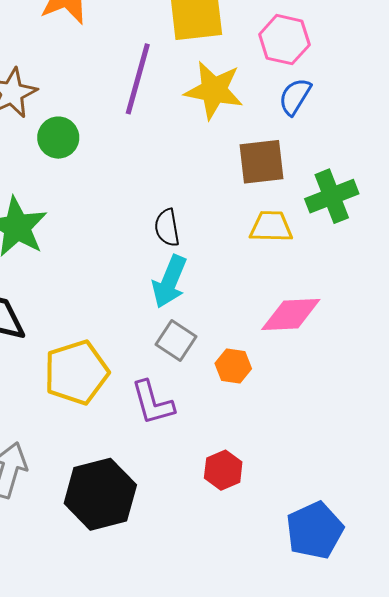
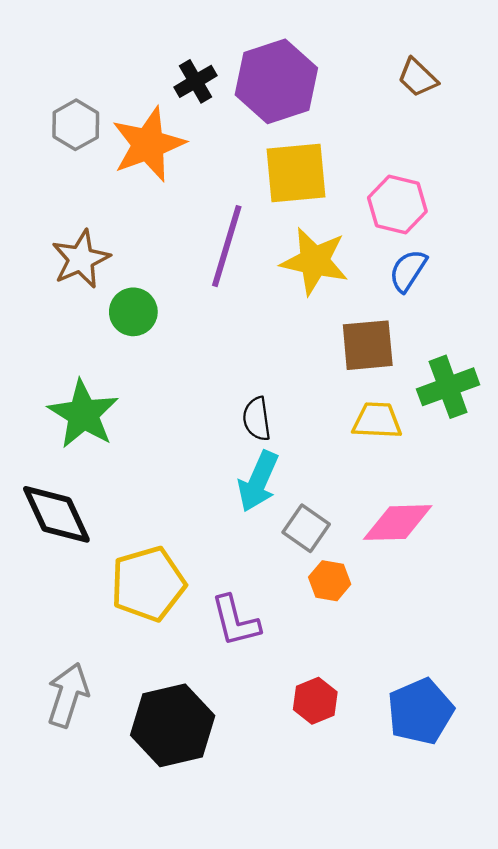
gray square: (176, 341) -> (306, 528), moved
blue pentagon: (315, 530) -> (420, 711), moved

